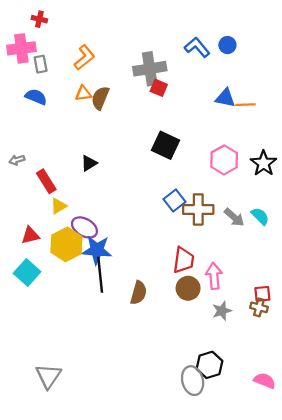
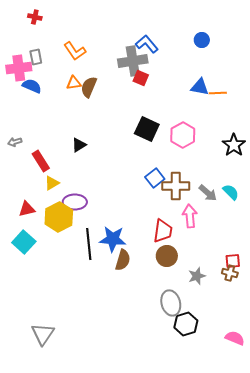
blue L-shape: (197, 47) -> (147, 44), moved
pink cross: (21, 48) -> (19, 68), moved
orange L-shape: (84, 57) -> (75, 51), turned 95
pink hexagon: (224, 160) -> (183, 135), moved
purple ellipse: (84, 227) -> (75, 202), turned -30
blue star: (97, 250) -> (113, 239), moved
pink arrow: (214, 276) -> (190, 216), moved
gray ellipse: (193, 381) -> (171, 303), moved

